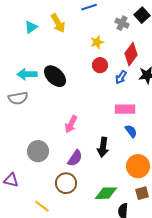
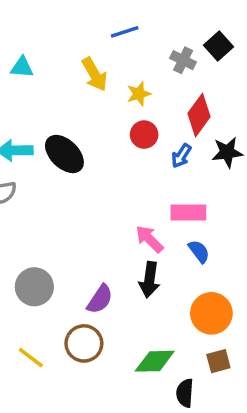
yellow arrow: (58, 23) -> (95, 74), moved
cyan triangle: (31, 27) -> (22, 67), turned 40
pink arrow: (71, 124) -> (149, 239), moved, turned 108
yellow line: (42, 206) -> (31, 358), moved

